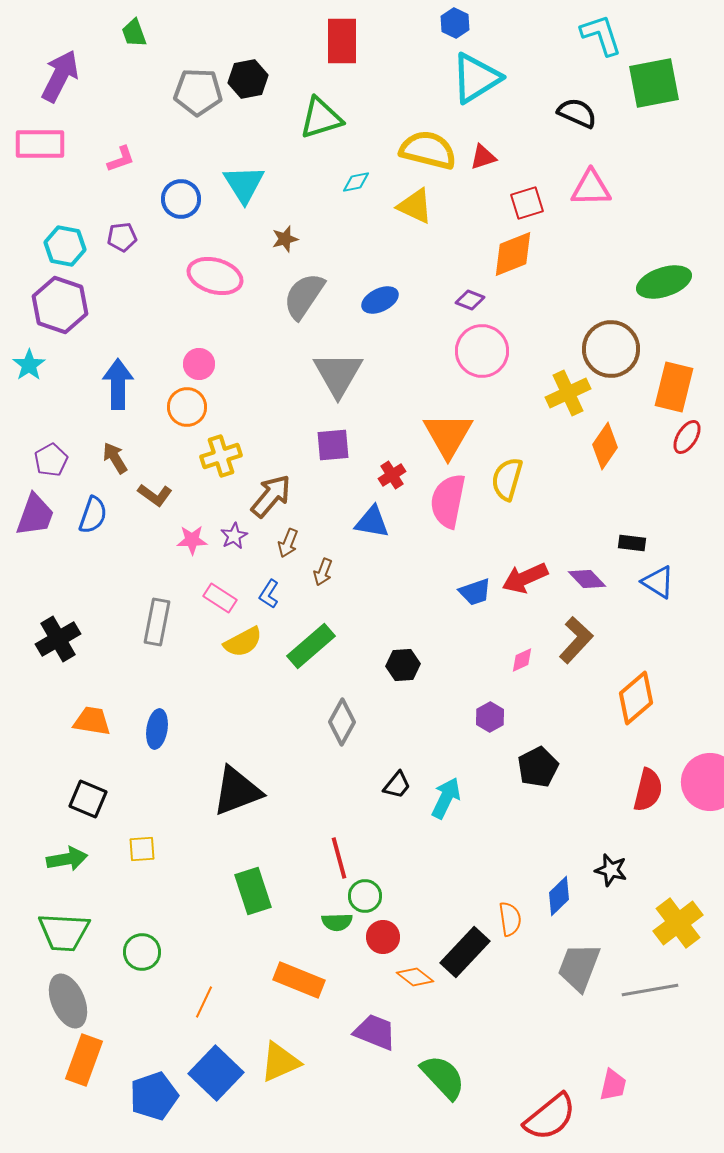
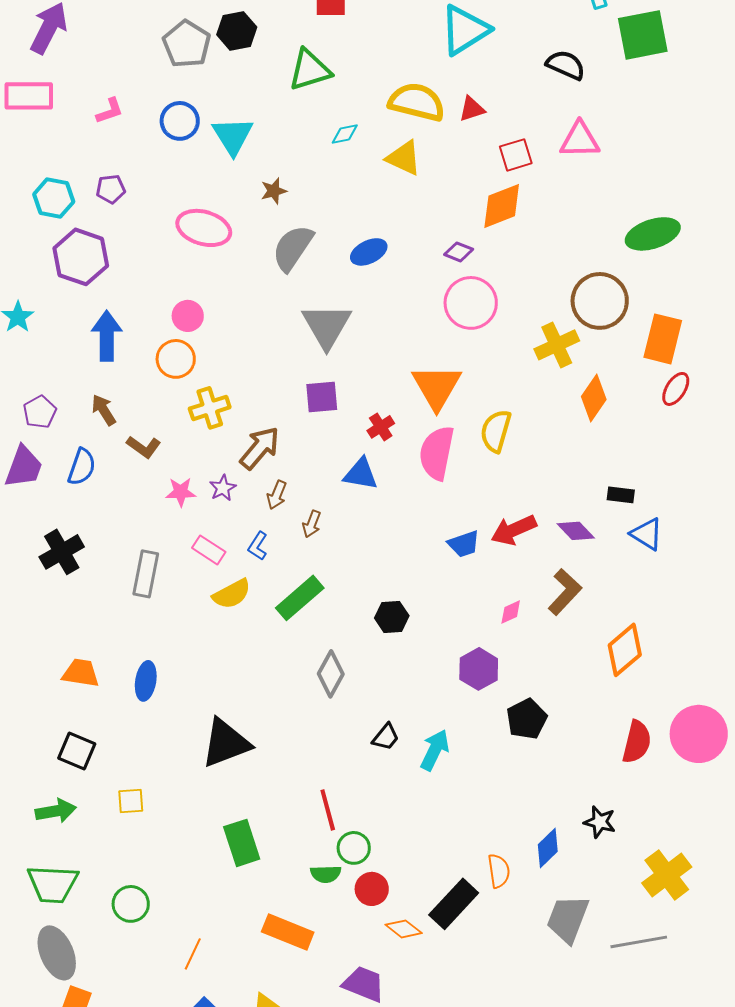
gray pentagon: (198, 92) -> (187, 44), turned 30
blue circle: (181, 199) -> (180, 121), moved
purple hexagon: (60, 305) -> (81, 257), moved
black cross: (58, 639) -> (62, 552), moved
purple hexagon: (490, 717) -> (479, 669), size x1.4

